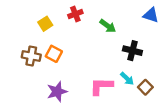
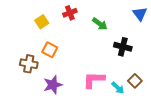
blue triangle: (151, 15) -> (140, 14), turned 35
brown cross: (31, 56) -> (29, 64), moved
cyan arrow: (127, 79) -> (118, 88), moved

